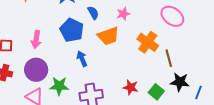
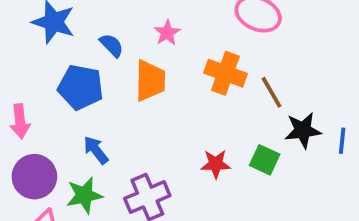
orange trapezoid: (108, 36) -> (150, 81), turned -55
blue arrow: (82, 59) -> (96, 150), moved

